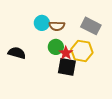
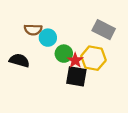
cyan circle: (42, 23) -> (48, 38), moved
brown semicircle: (57, 26) -> (33, 30), moved

